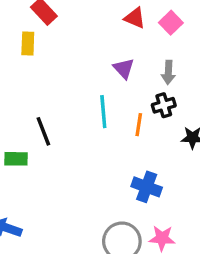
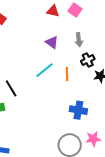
black cross: (164, 105) -> (88, 60), moved
cyan line: (103, 112) -> (44, 70), turned 66

